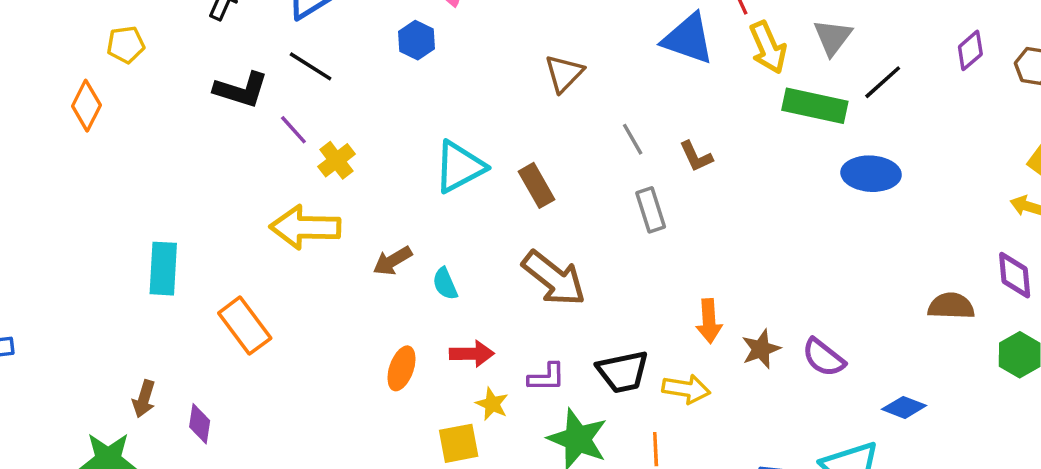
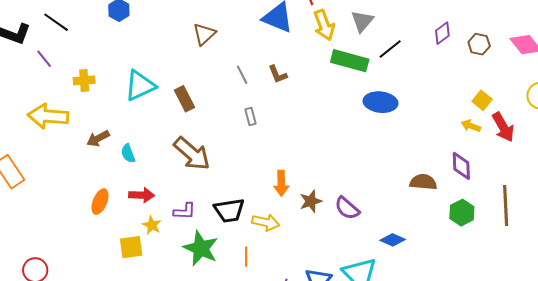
brown L-shape: (696, 156) -> (278, 74), moved
yellow cross: (336, 160) -> (84, 80), moved, turned 30
gray rectangle: (651, 210) -> (251, 117), size x0.7

